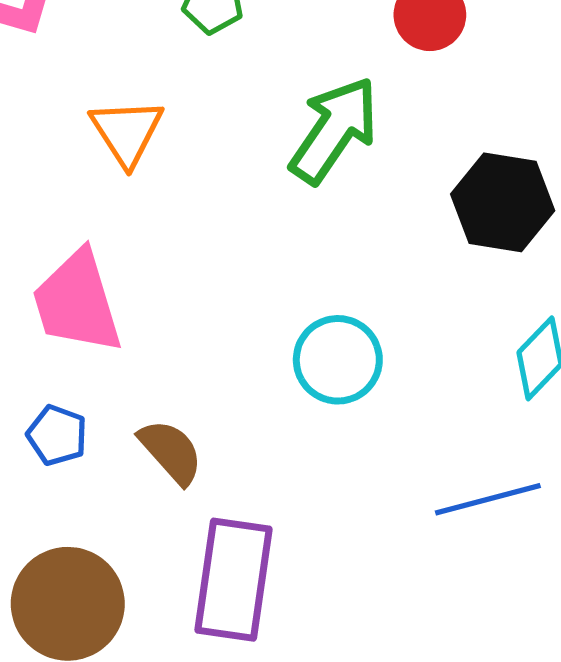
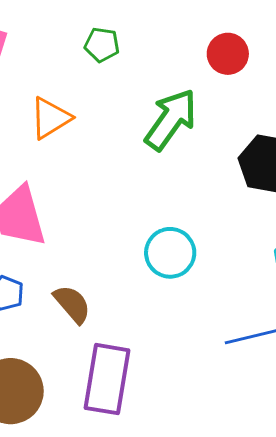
orange triangle: (127, 132) -> (50, 118), turned 30

